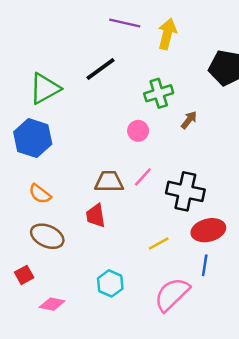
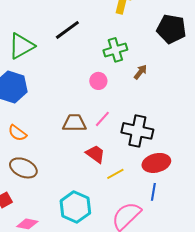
red trapezoid: (96, 216) -> (95, 154), moved, turned 135
cyan hexagon: (110, 283) -> (75, 207), size x1.4

